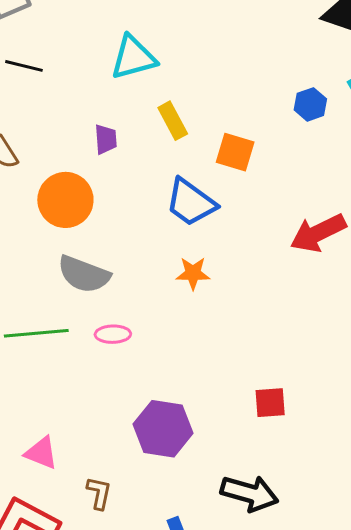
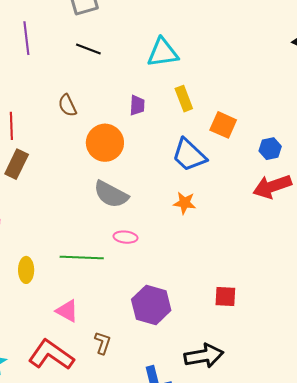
blue hexagon: (310, 104) -> (270, 149), moved
green line: (36, 333) -> (82, 257), moved
black arrow: (249, 493) -> (204, 356), turned -33

